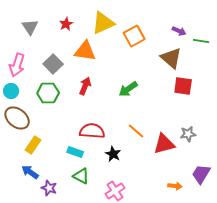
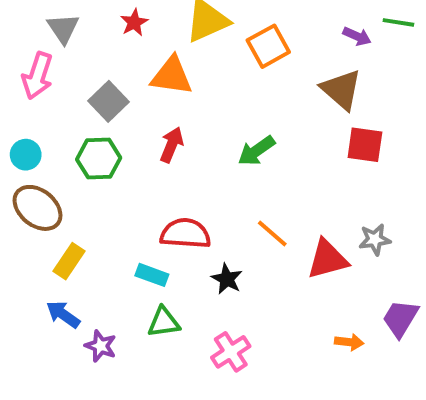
green line: (201, 41) -> (398, 22), moved
pink arrow: (17, 65) -> (37, 76), moved
green triangle: (81, 176) -> (164, 322), turned -36

